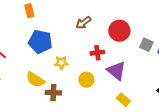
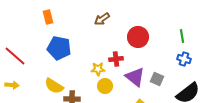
brown arrow: (83, 23) -> (102, 19), moved
gray square: (146, 45) -> (157, 79), moved
yellow star: (61, 63) -> (98, 69), moved

